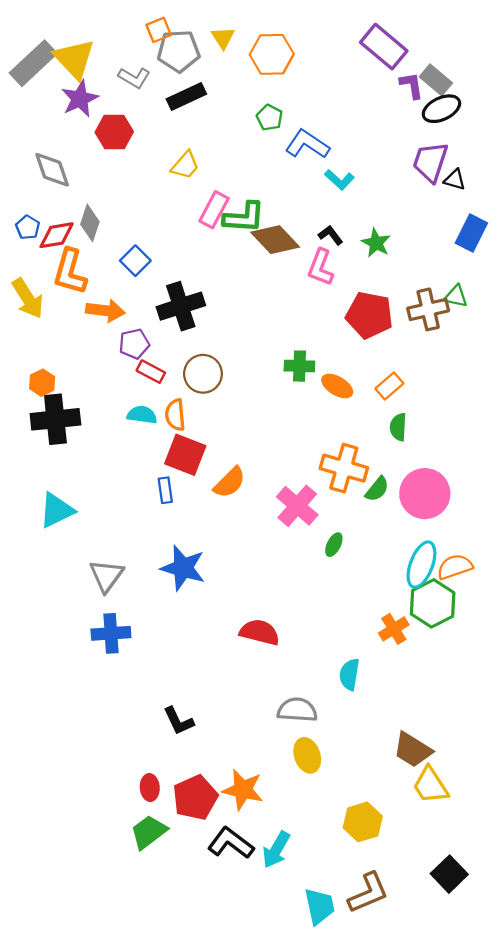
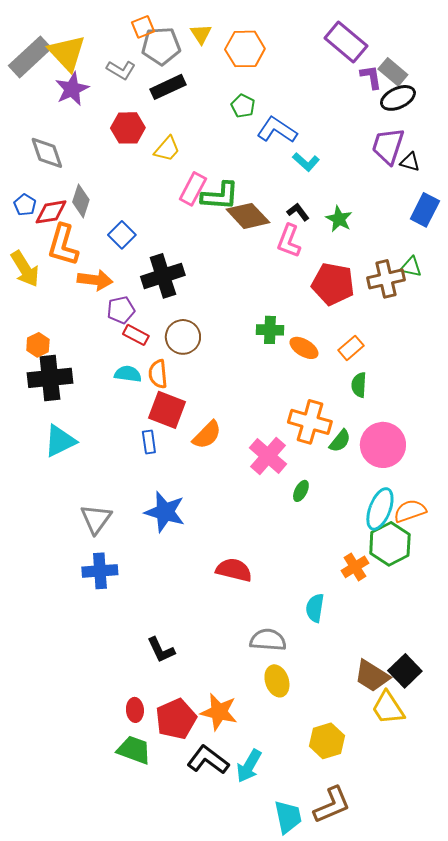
red hexagon: (114, 132) -> (128, 128), moved
cyan triangle: (57, 510) -> (60, 441), moved
green trapezoid: (149, 832) -> (134, 750), turned 57
black square: (449, 874) -> (405, 671), moved

